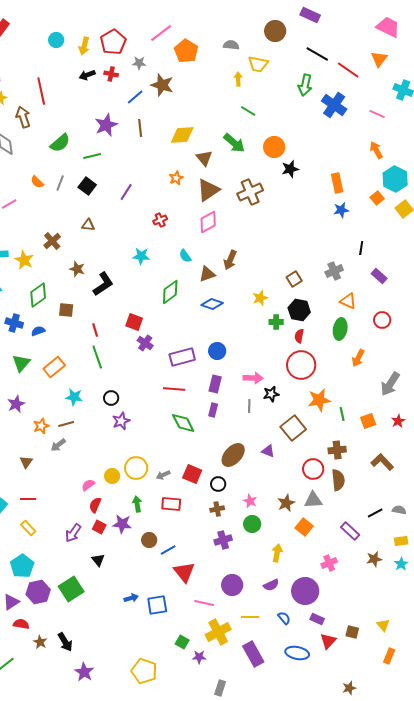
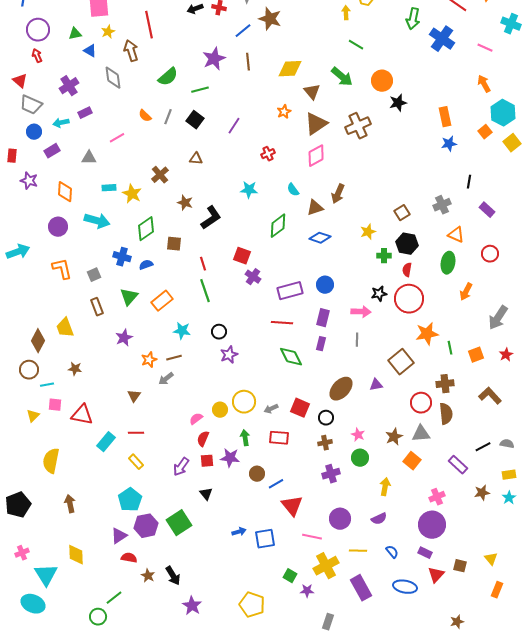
black star: (271, 394) -> (379, 294), moved
purple triangle: (268, 451) -> (376, 385), turned -32
red square: (99, 527) -> (207, 461), turned -32
purple circle: (305, 591) -> (432, 525), moved

